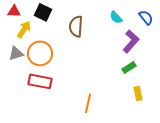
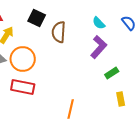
black square: (43, 12) -> (37, 18), moved
purple L-shape: (131, 41) -> (99, 47), moved

